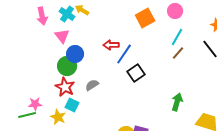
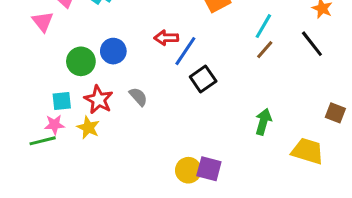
pink triangle: (62, 36) -> (43, 22), moved
green circle: (67, 66) -> (81, 61), moved
gray semicircle: (92, 85) -> (138, 97), turned 80
cyan square: (72, 105) -> (62, 101), moved, turned -32
yellow star: (58, 117) -> (88, 128), moved

